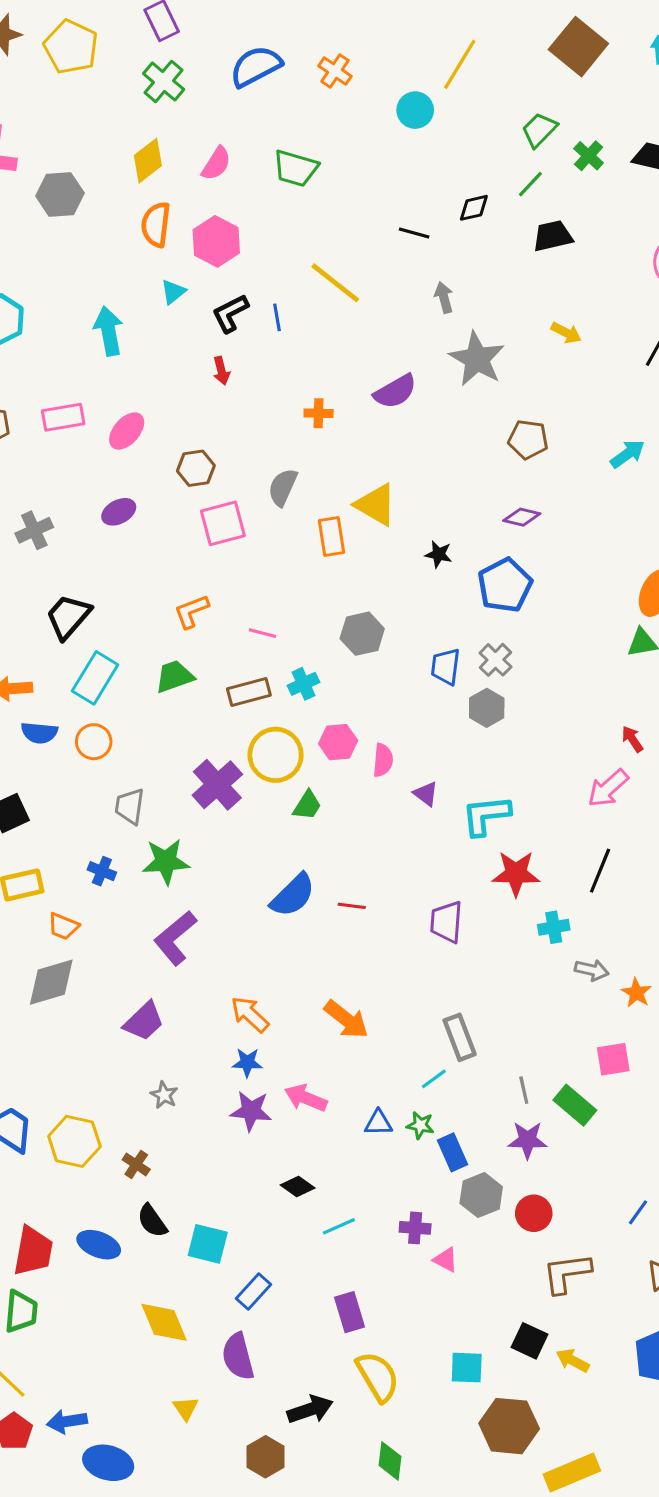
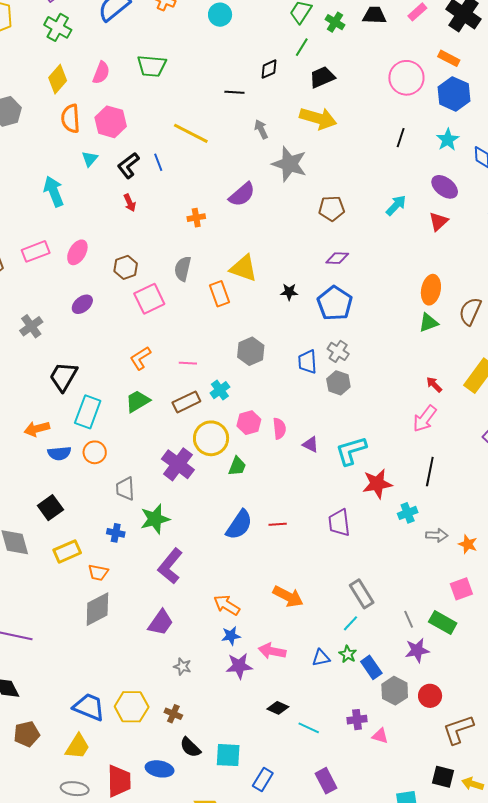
yellow arrow: (566, 333) -> (318, 118), moved, size x1.8
green star: (420, 1125) -> (348, 654), turned 30
cyan line: (339, 1226) -> (309, 728), turned 60

